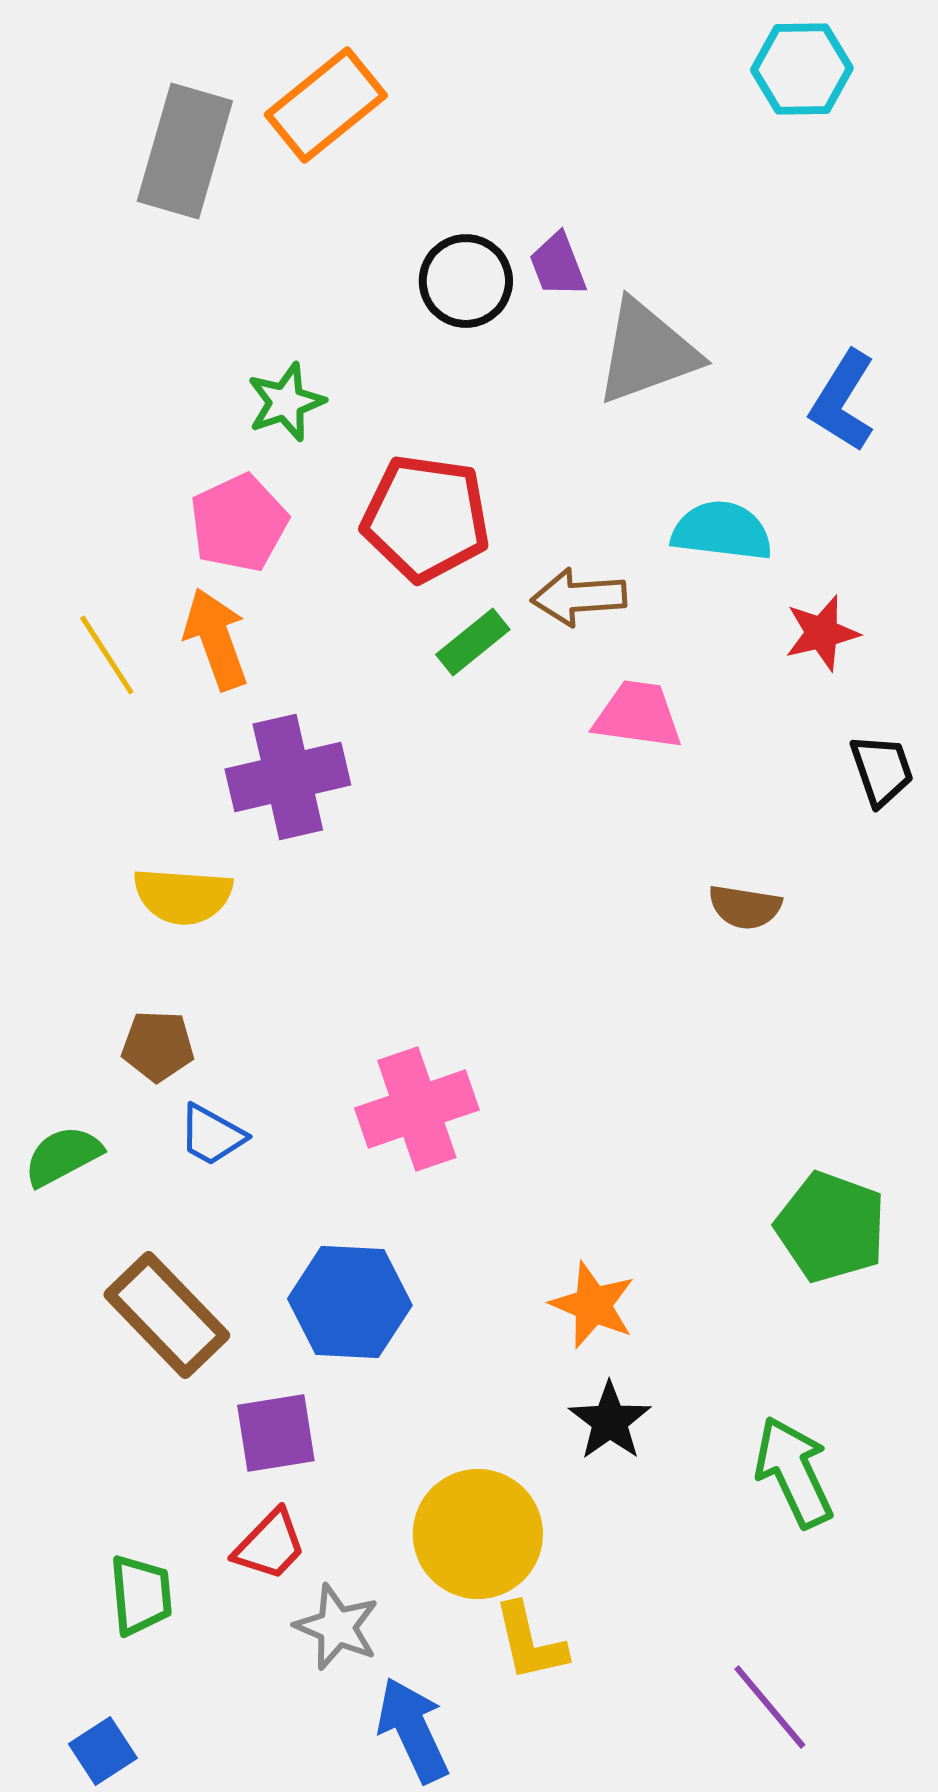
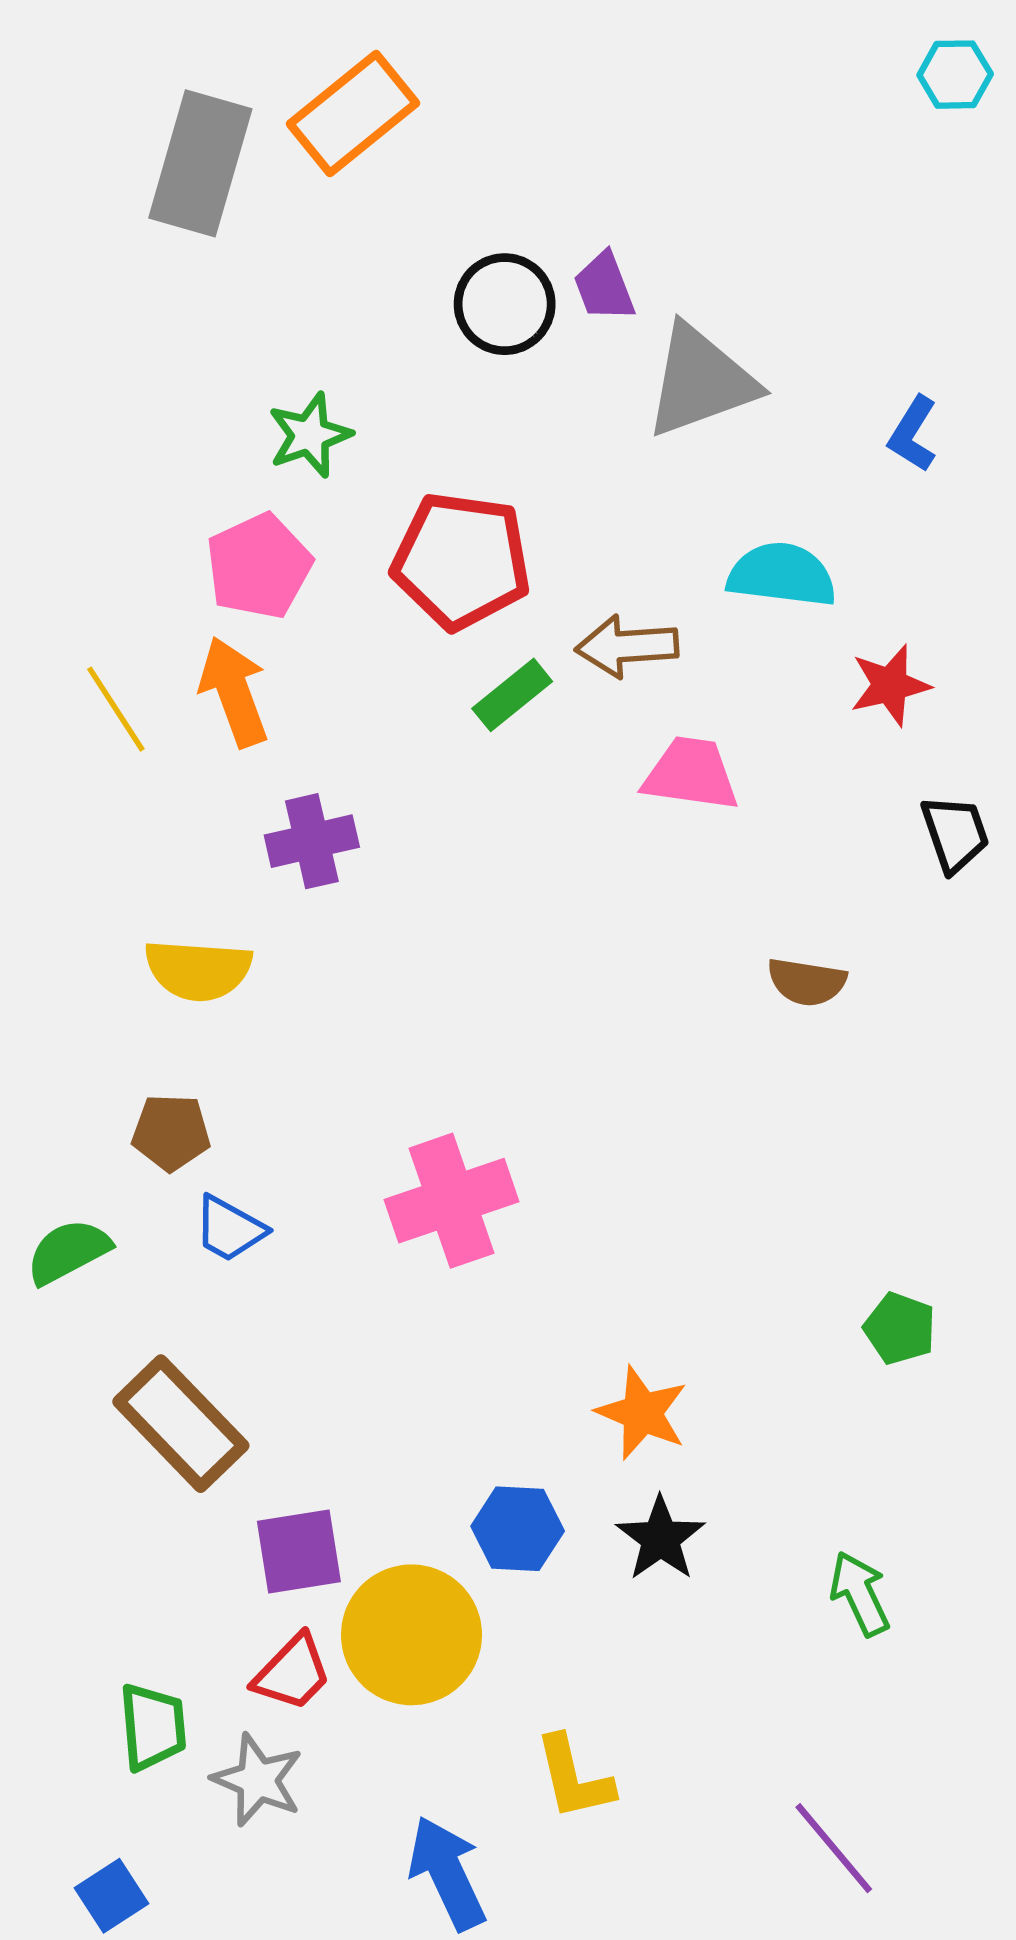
cyan hexagon: (802, 69) -> (955, 75), moved, size x0.7
blue L-shape: (843, 401) -> (913, 434), size x0.7
purple cross: (288, 777) -> (312, 841), size x0.7
green pentagon: (831, 1227) -> (900, 1328), size x0.6
blue hexagon: (350, 1302) -> (518, 1529), moved, size x0.7
green arrow: (794, 1472) -> (860, 1594), size x0.7
yellow circle: (478, 1534) -> (411, 1635), moved
gray star: (337, 1627) -> (258, 1780), moved

